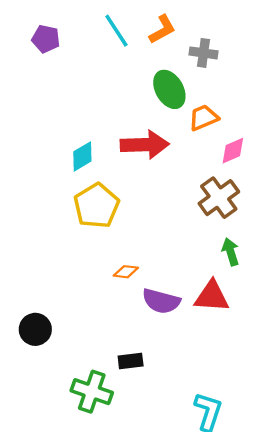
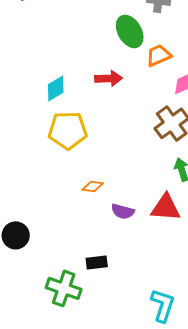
red arrow: (145, 145) -> (109, 78), size x0.7
yellow pentagon: (96, 206) -> (68, 130), turned 30
purple semicircle: (161, 301) -> (123, 211), size x0.7

